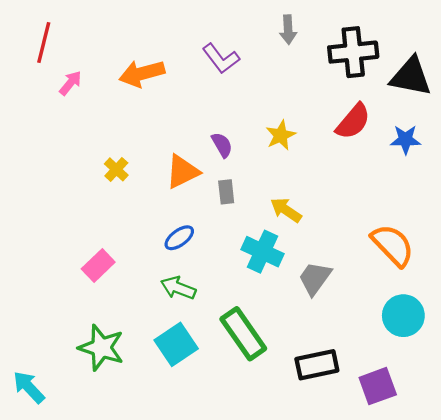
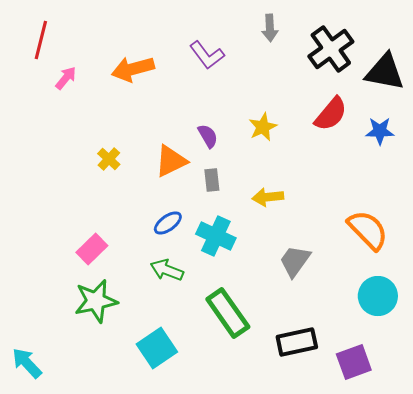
black cross: (353, 52) -> (331, 49), turned -30
yellow arrow: (286, 210) -> (268, 197), turned -40
cyan cross: (262, 252) -> (216, 236), moved
cyan square: (176, 344) -> (157, 348), moved
green star: (101, 348) -> (96, 301), moved, turned -30

